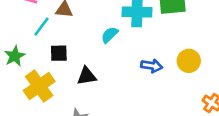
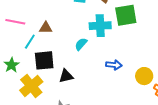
black square: (59, 53) -> (44, 60), size x1.5
yellow circle: (189, 61) -> (144, 76), moved

